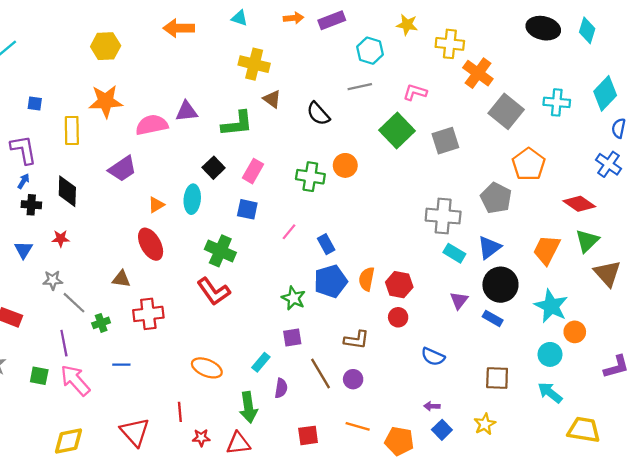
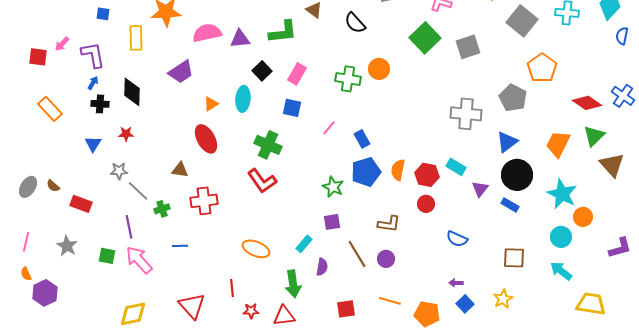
purple triangle: (187, 111) -> (240, 39), moved
blue cross: (609, 164) -> (623, 96), moved
cyan rectangle: (454, 253) -> (456, 167), moved

